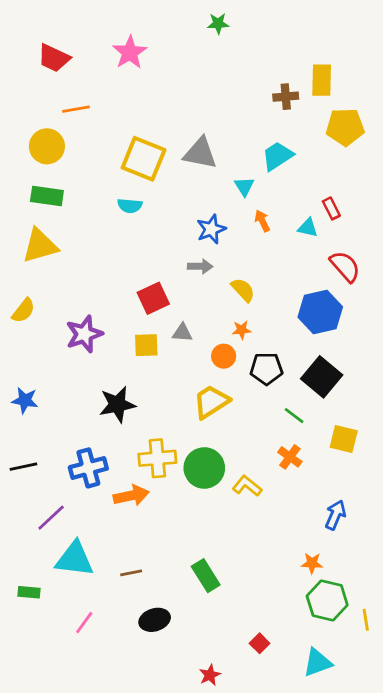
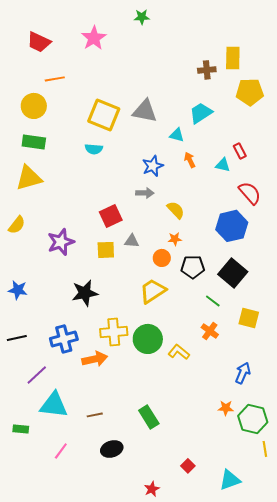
green star: (218, 23) -> (142, 17), moved
cyan triangle: (244, 186) -> (177, 135), turned -42
green hexagon: (327, 600) -> (253, 419), moved

